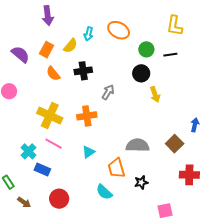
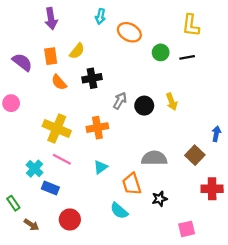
cyan arrow: (89, 34) -> (100, 16), moved
orange rectangle: (46, 50) -> (51, 56), turned -35
black circle: (141, 73) -> (144, 106), moved

